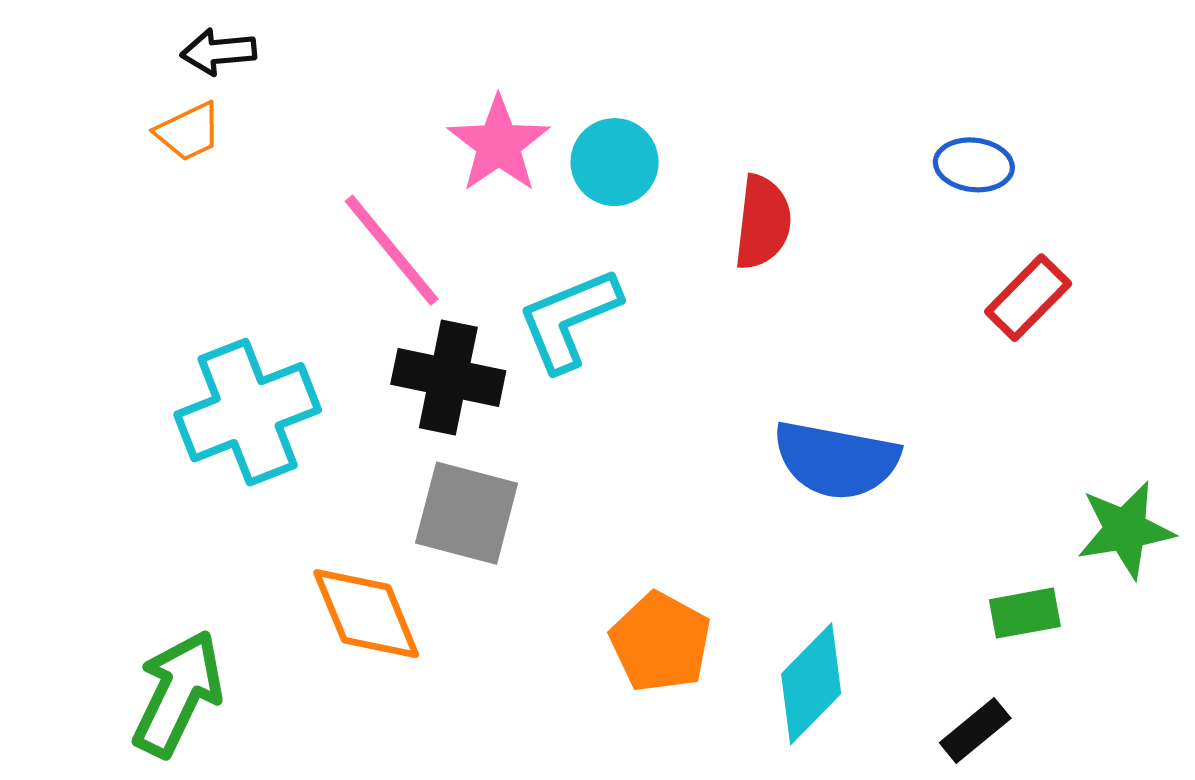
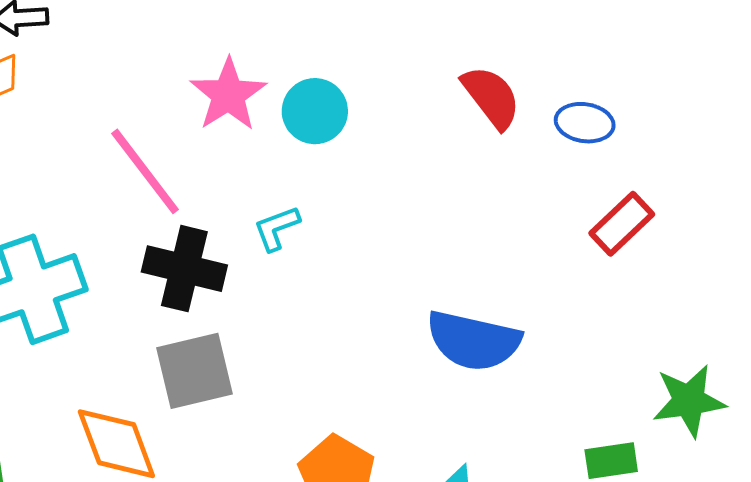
red semicircle: (763, 222) -> (491, 97), moved, turned -46
cyan L-shape: (569, 319) -> (277, 228), size x0.6
gray square: (467, 513) -> (195, 371), turned -30

